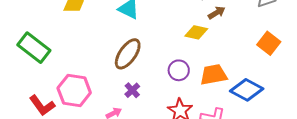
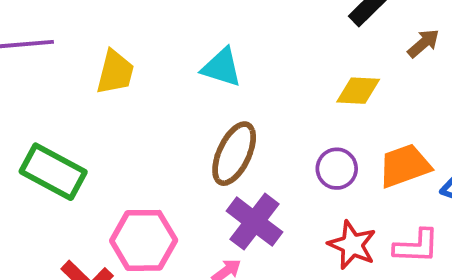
brown arrow: (217, 13) -> (423, 43), moved
purple cross: (132, 90) -> (255, 222), size x1.8

